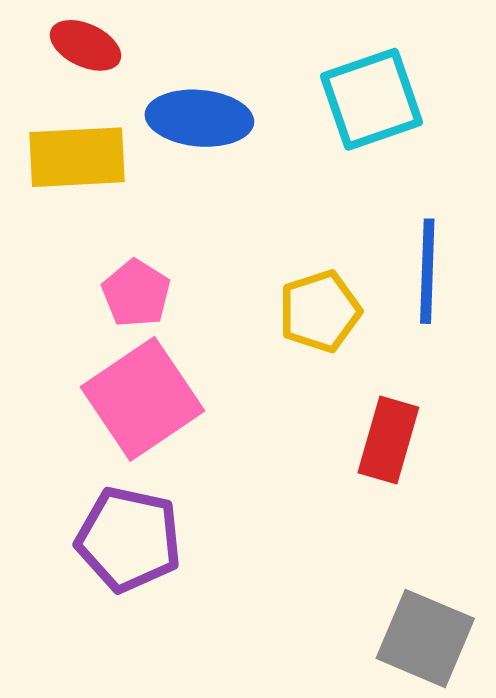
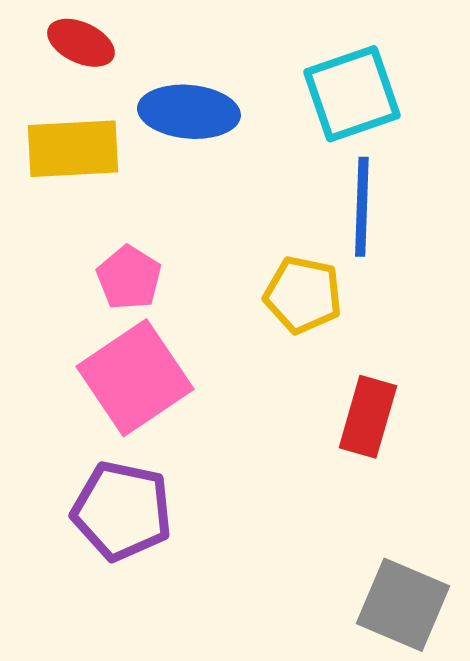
blue line: (427, 271) -> (362, 207), moved
yellow pentagon: (320, 311) -> (303, 295), turned 30

